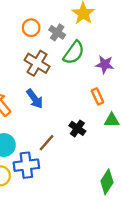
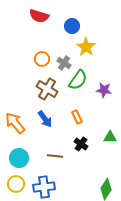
orange rectangle: (97, 96) -> (77, 117), moved
brown line: (47, 143) -> (55, 156), turned 56
blue cross: (26, 165) -> (44, 187), moved

